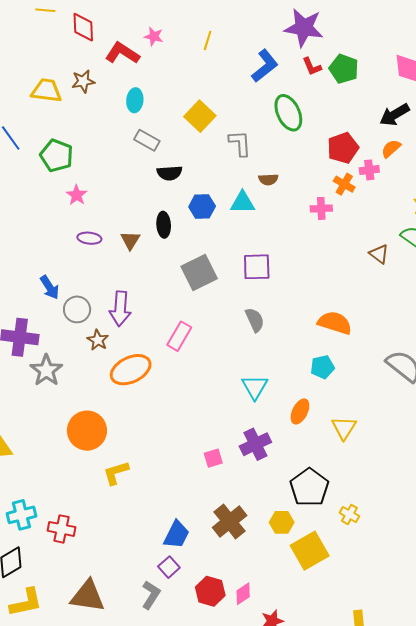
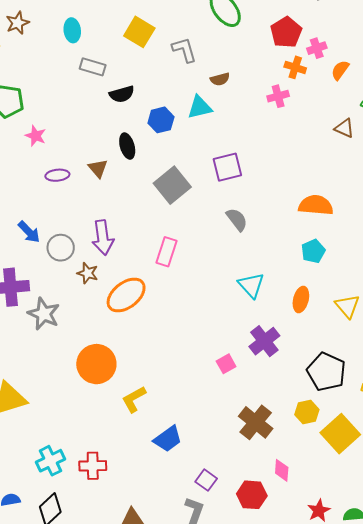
orange semicircle: (391, 149) -> (340, 70), moved
blue trapezoid: (176, 535) -> (168, 439), moved, turned 40
pink diamond: (243, 594) -> (282, 470), moved, turned -40

